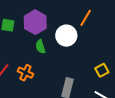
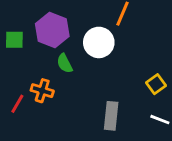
orange cross: (25, 73) -> (42, 91), moved

